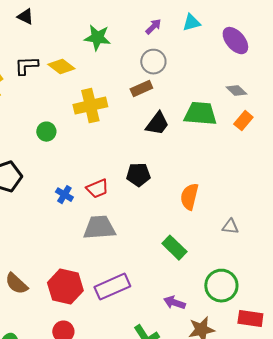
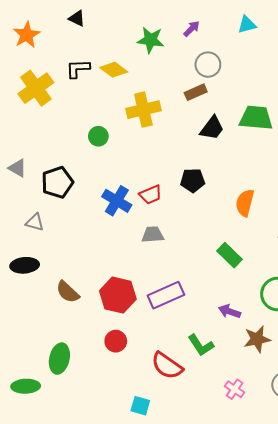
purple arrow: (153, 27) -> (192, 29), moved
blue cross: (64, 195) -> (117, 201), size x1.6
gray trapezoid: (99, 228) -> (153, 235), size x0.7

